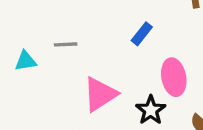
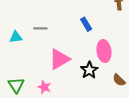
blue rectangle: (142, 34) -> (86, 24), turned -72

